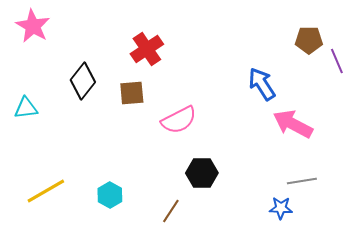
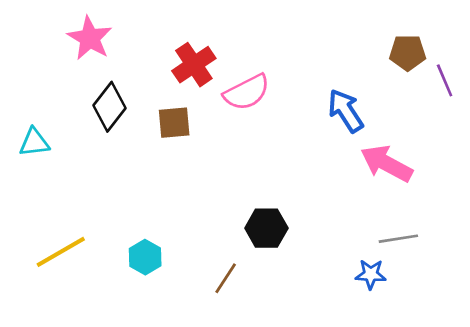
pink star: (33, 26) -> (90, 38), moved
pink semicircle: (179, 120) -> (247, 92), moved

